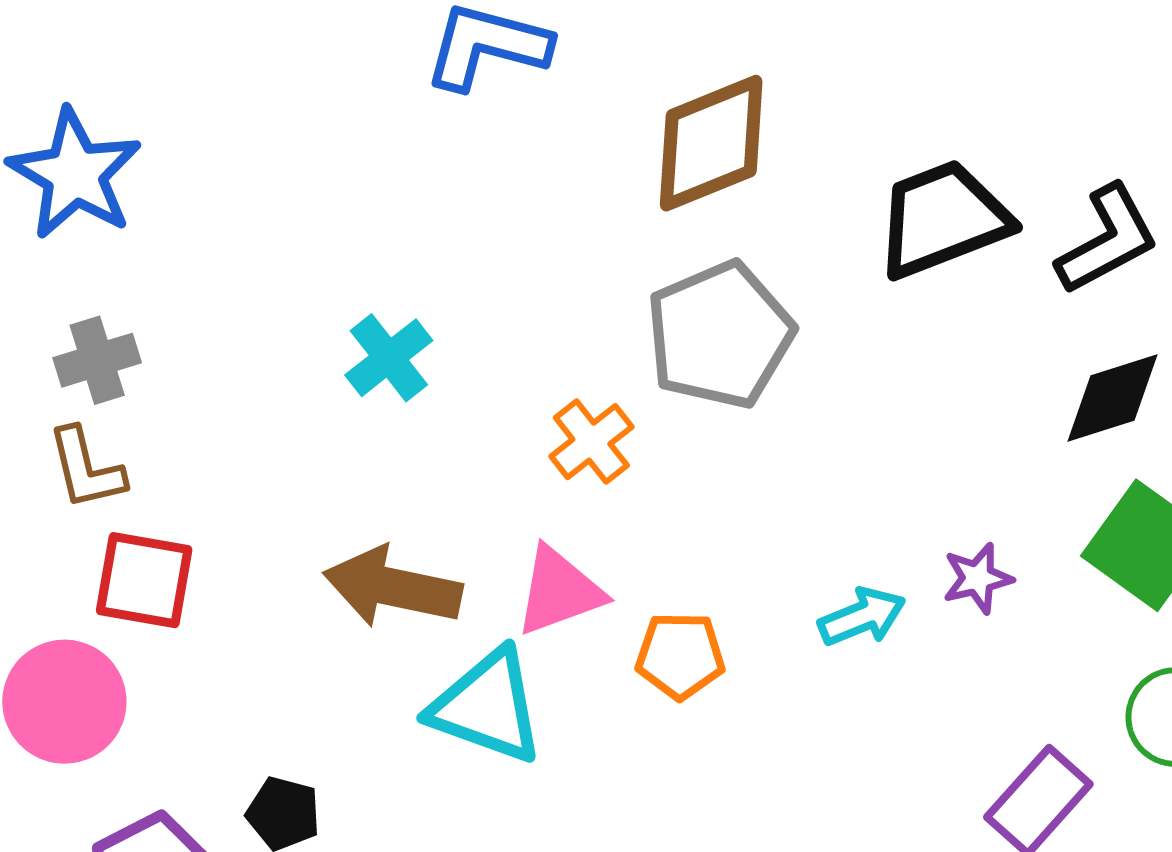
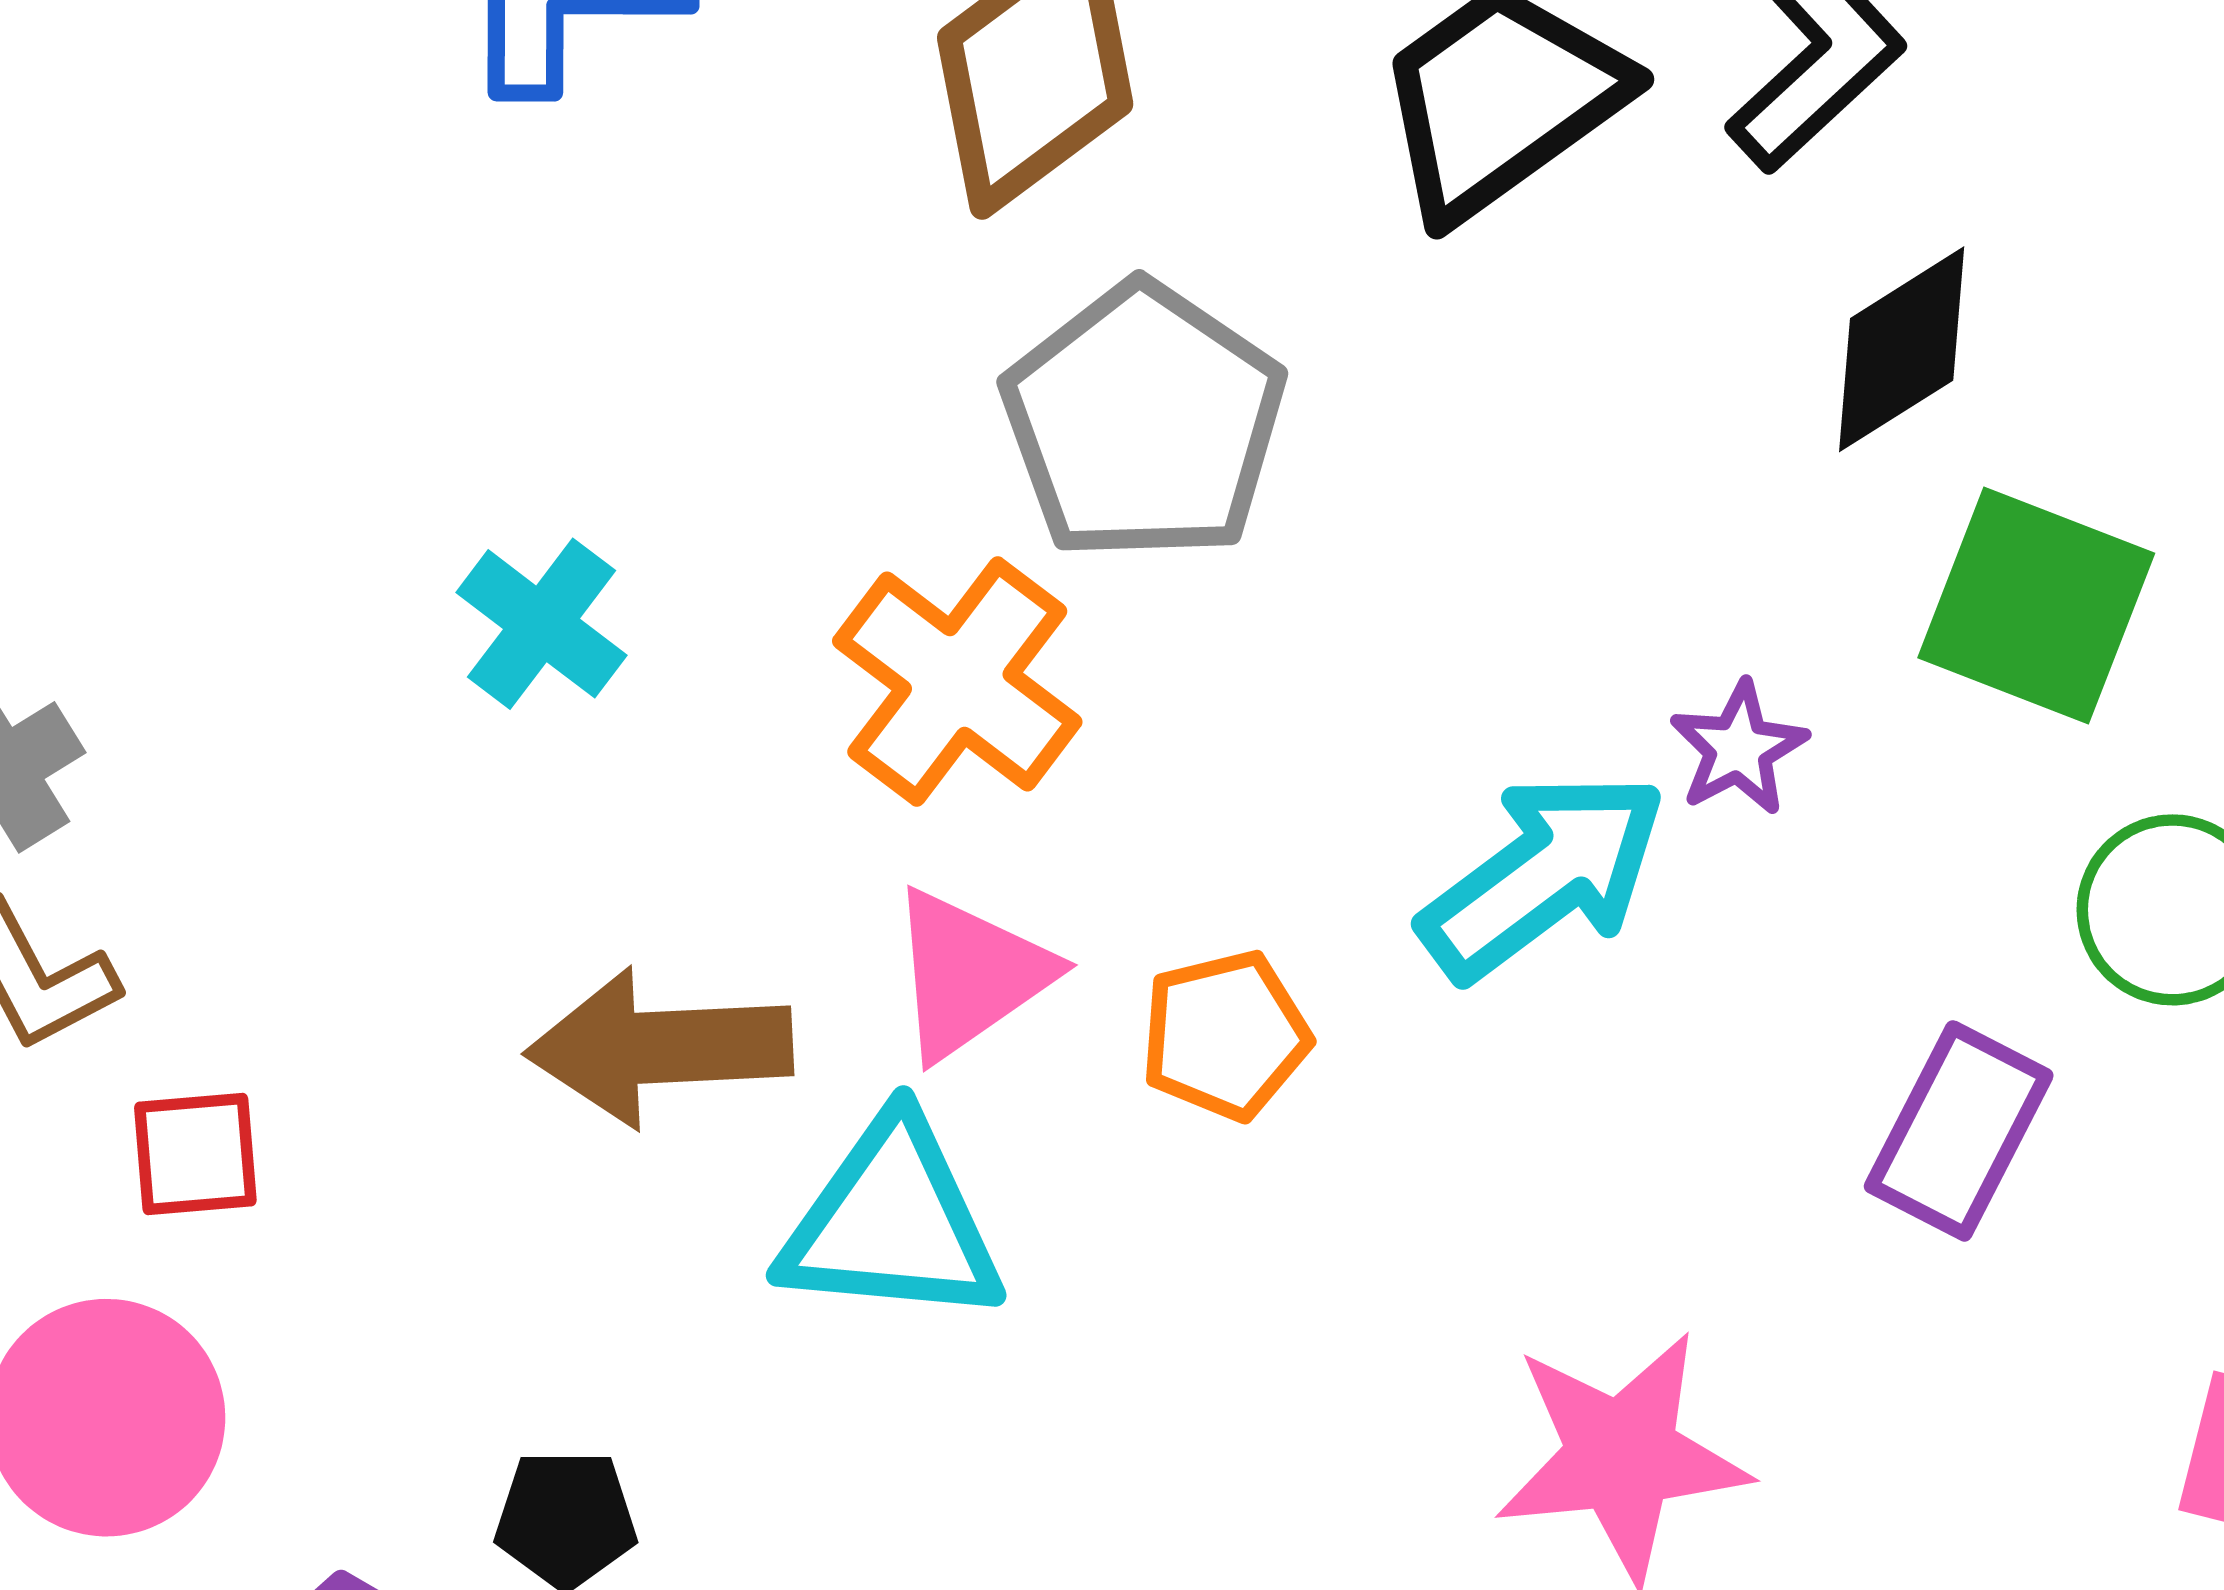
orange cross: (591, 442) -> (957, 682), size x1.5
red square: (144, 580) -> (195, 1154), size x0.7
cyan arrow: (862, 617) -> (1543, 876), size x1.6

